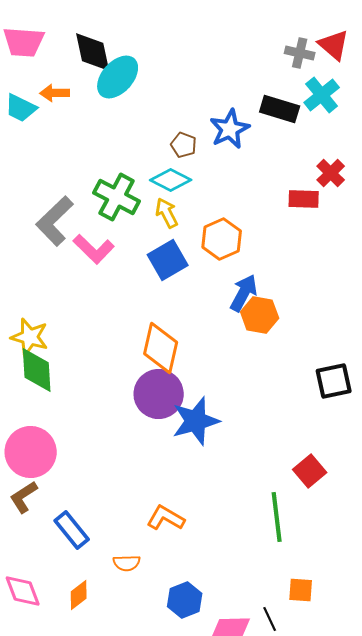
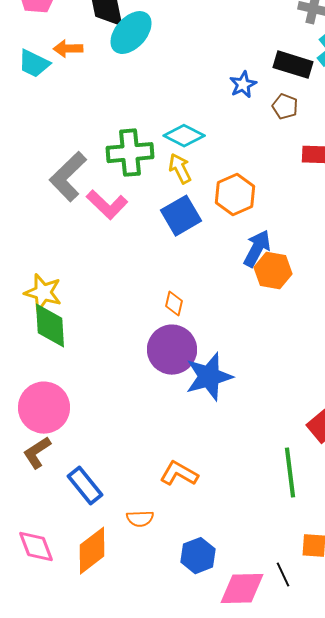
blue star: (230, 129) -> (243, 85), size x0.7
brown pentagon: (184, 145) -> (285, 107), moved
green cross: (117, 197) -> (130, 153), turned -33
orange diamond: (161, 348) -> (174, 304), size x0.5
orange diamond: (79, 595) -> (92, 551), size x1.6

